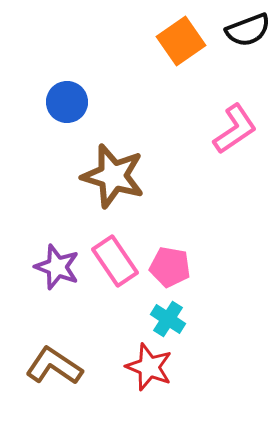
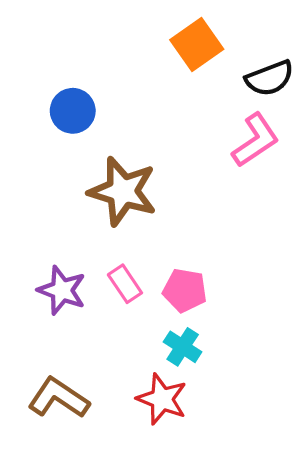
black semicircle: (248, 30) -> (270, 78), moved
pink rectangle: (115, 261) -> (125, 284), size x0.7

